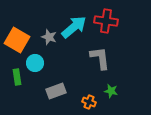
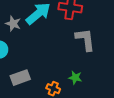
gray L-shape: (100, 58) -> (85, 40), moved

